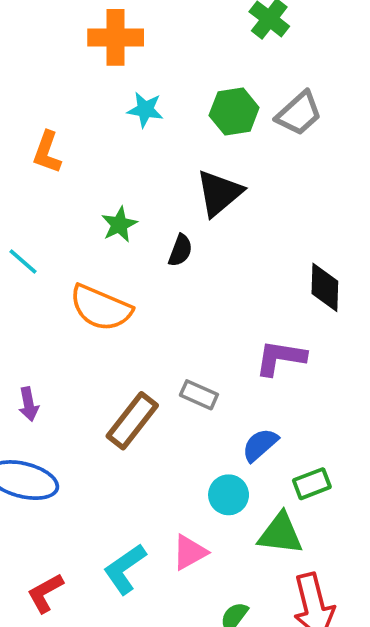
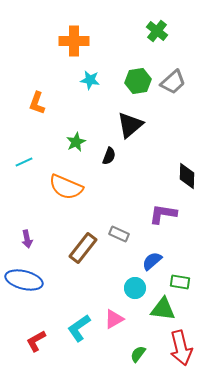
cyan line: (23, 262) -> (24, 162), turned -66
green rectangle: (312, 484) -> (180, 282), turned 30

